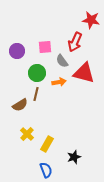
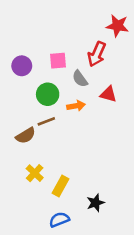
red triangle: (84, 73) -> (108, 94), size x0.6
brown line: (36, 94) -> (46, 121), turned 56
blue semicircle: (46, 170) -> (59, 220), turned -91

